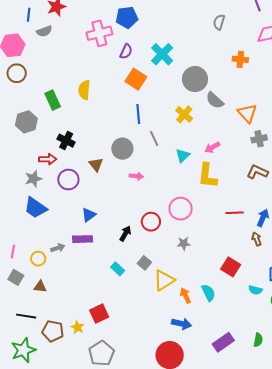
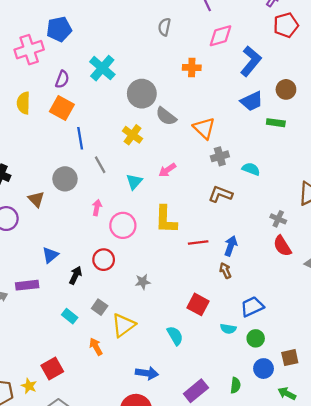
purple semicircle: (126, 51) -> (62, 79), moved
orange square: (136, 79) -> (62, 108), moved
yellow semicircle: (84, 90) -> (23, 103), moved
pink arrow: (136, 176) -> (97, 208), moved, turned -80
yellow L-shape: (207, 176) -> (166, 220), moved
pink circle: (181, 209) -> (123, 225), moved
blue triangle: (89, 215) -> (50, 255), moved
orange arrow: (186, 295) -> (96, 347), moved

